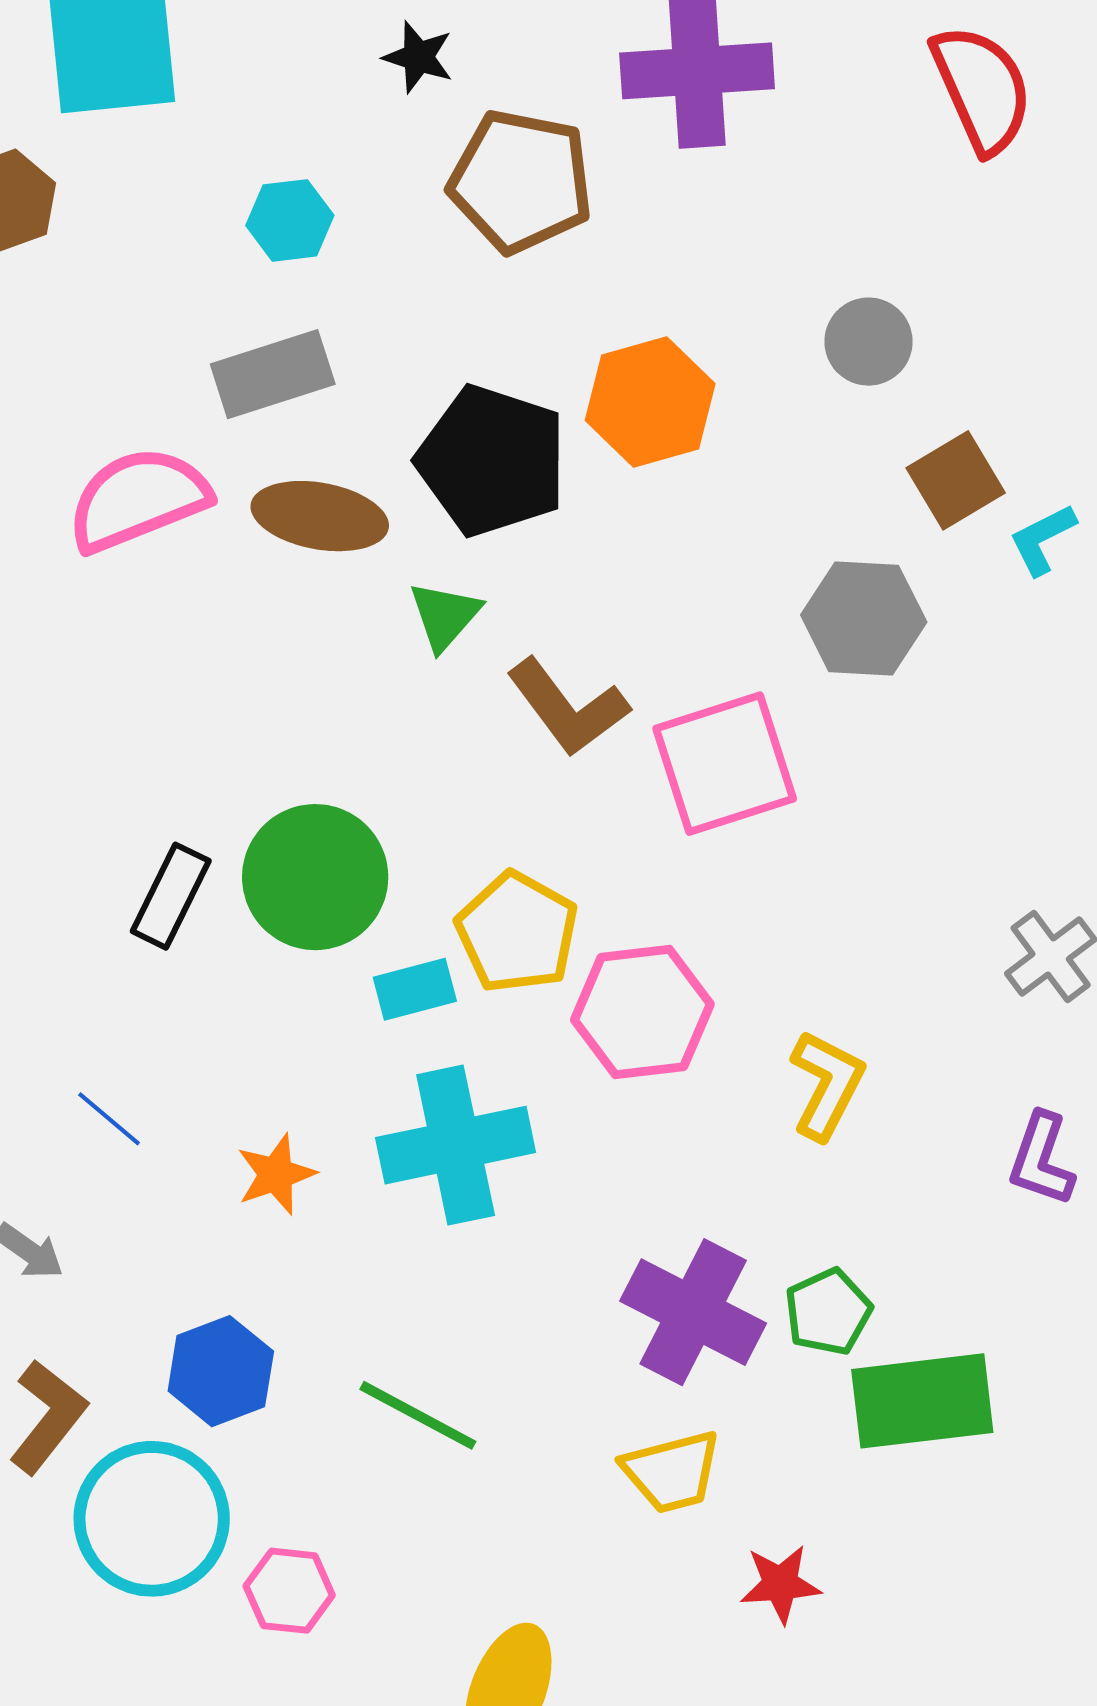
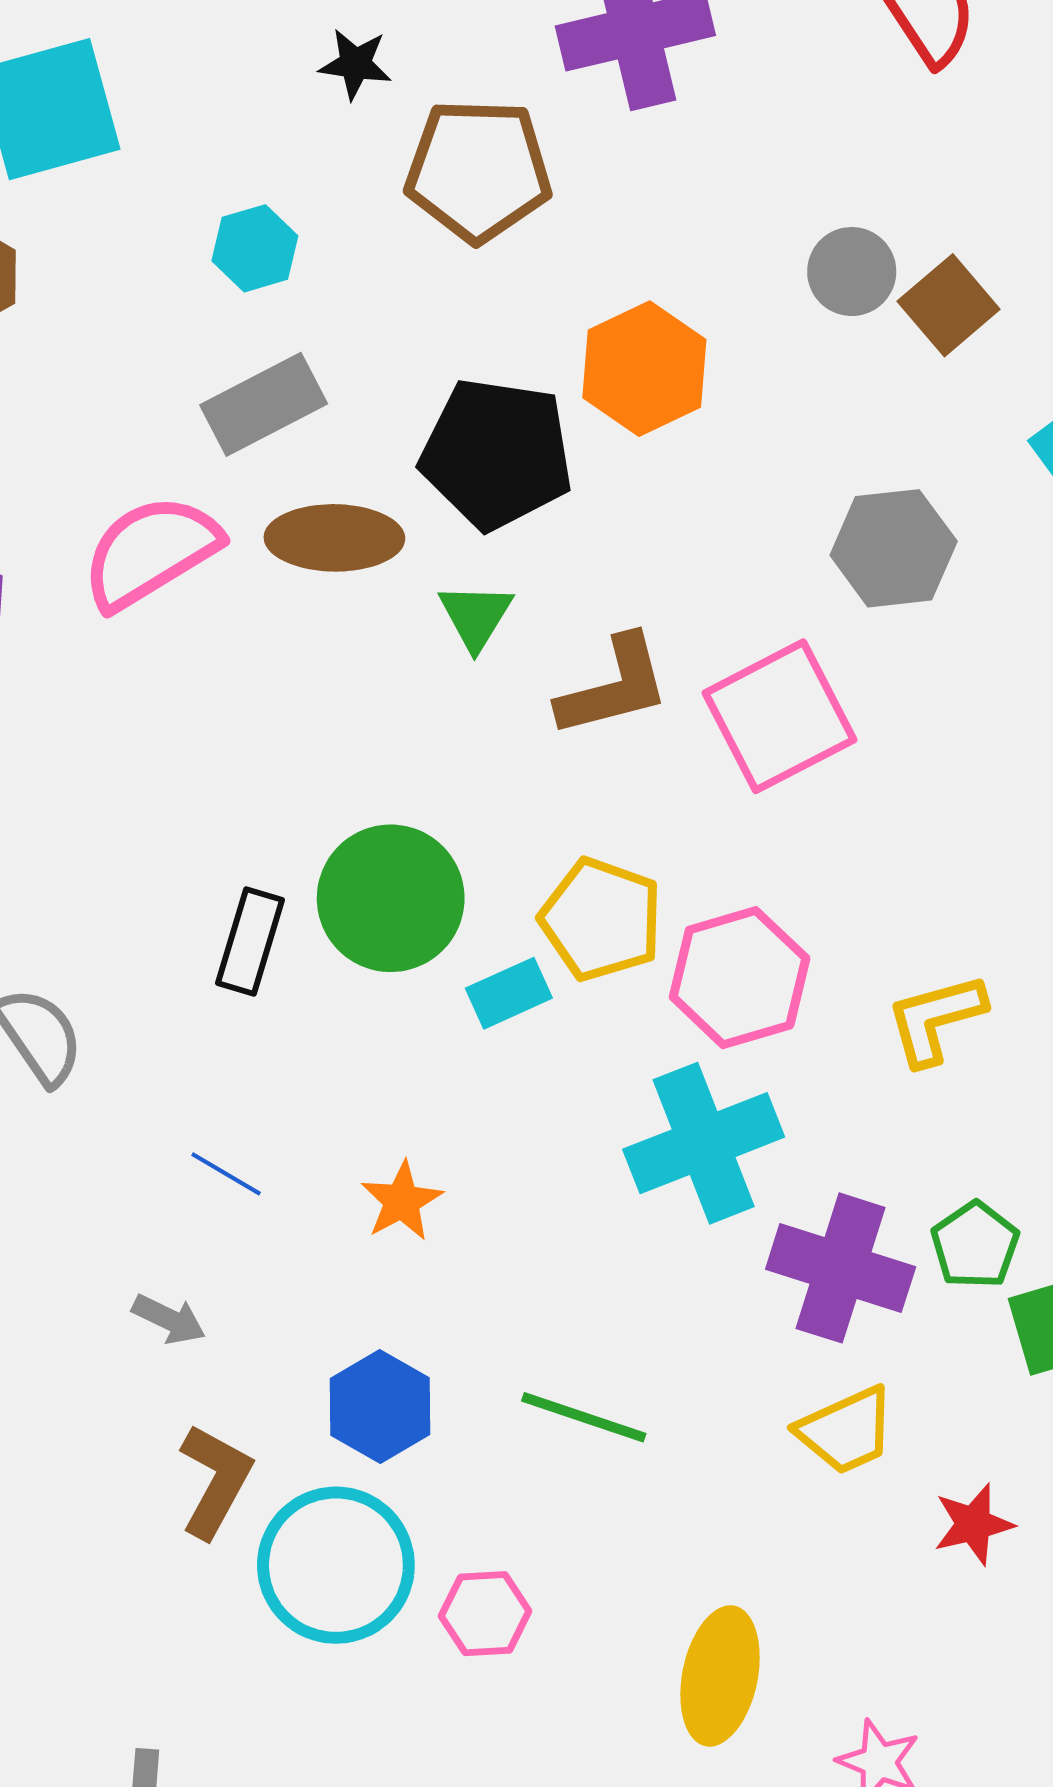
brown square: (956, 480) -> (949, 305), moved
brown L-shape: (568, 707) -> (614, 687), turned -58
yellow L-shape: (827, 1085) -> (936, 1019), turned -123
cyan cross: (456, 1145) -> (704, 1143), moved

